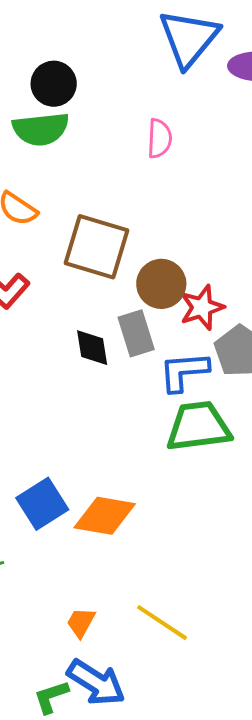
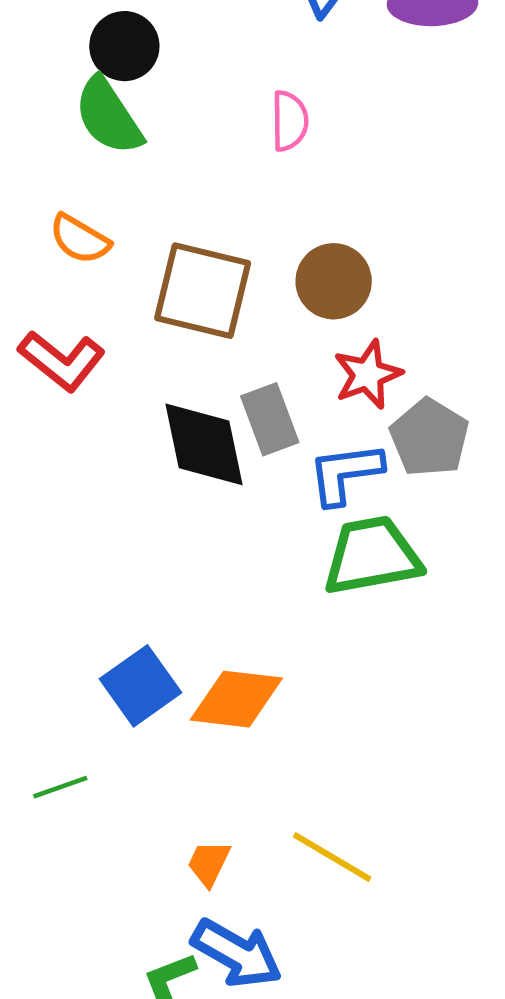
green semicircle: (41, 129) -> (108, 116), turned 66
brown circle: (161, 284) -> (334, 281), moved
black diamond: (92, 348) -> (204, 444), size x1.6

